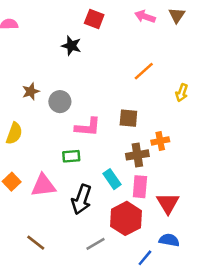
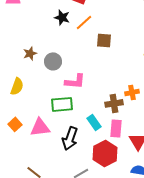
orange line: (144, 71) -> (84, 22), moved
brown square: (128, 118) -> (104, 40), moved
green rectangle: (71, 156) -> (62, 104), size x1.5

